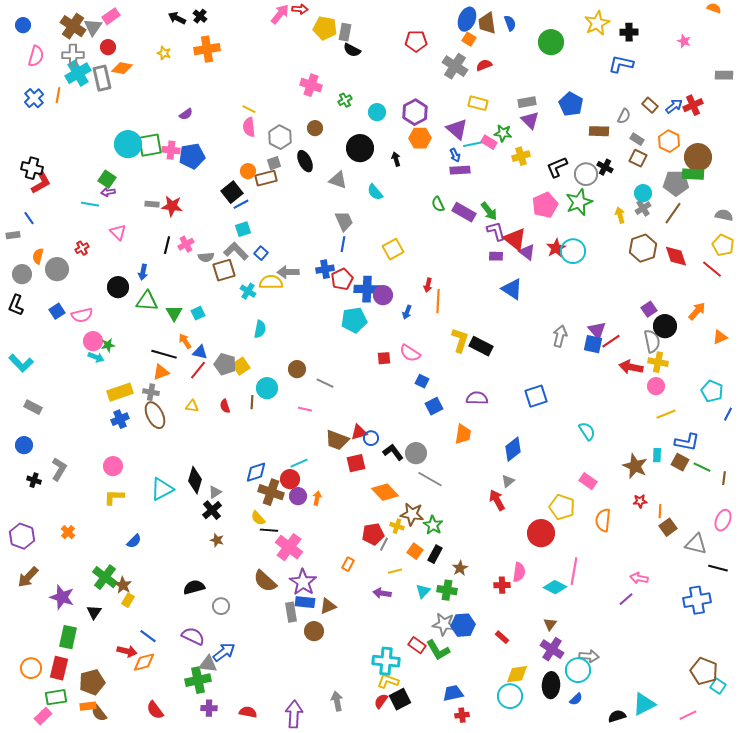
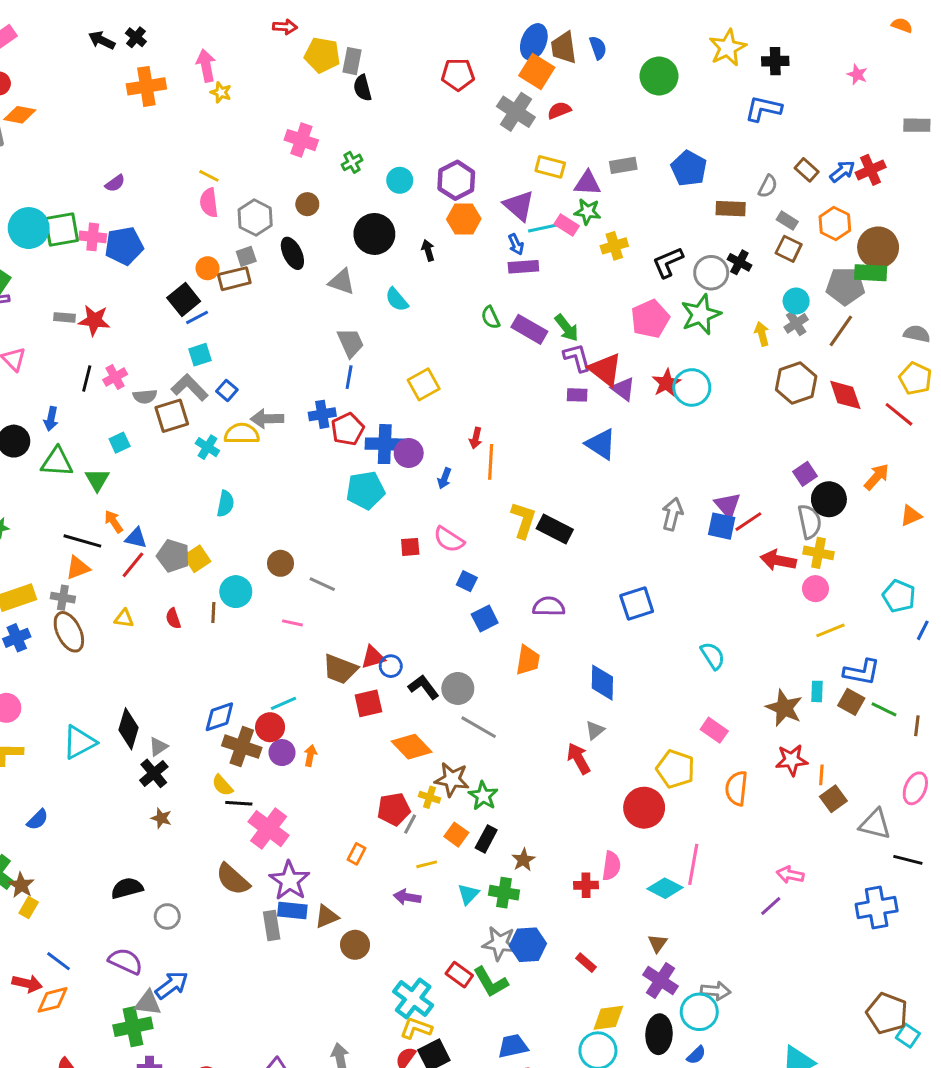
pink arrow: (280, 14) -> (206, 66), moved, turned -50
orange square: (469, 39) -> (537, 72), size x1.6
black semicircle: (352, 50) -> (362, 88), turned 48
yellow star: (164, 53) -> (221, 92), moved
purple triangle: (530, 120) -> (587, 183), moved, turned -42
cyan square: (198, 313) -> (120, 443), moved
blue diamond: (513, 449) -> (602, 683), turned -50
red star: (640, 501) -> (792, 760), size x1.5
brown circle: (314, 631) -> (355, 945), moved
cyan cross: (386, 661) -> (413, 998), turned 32

